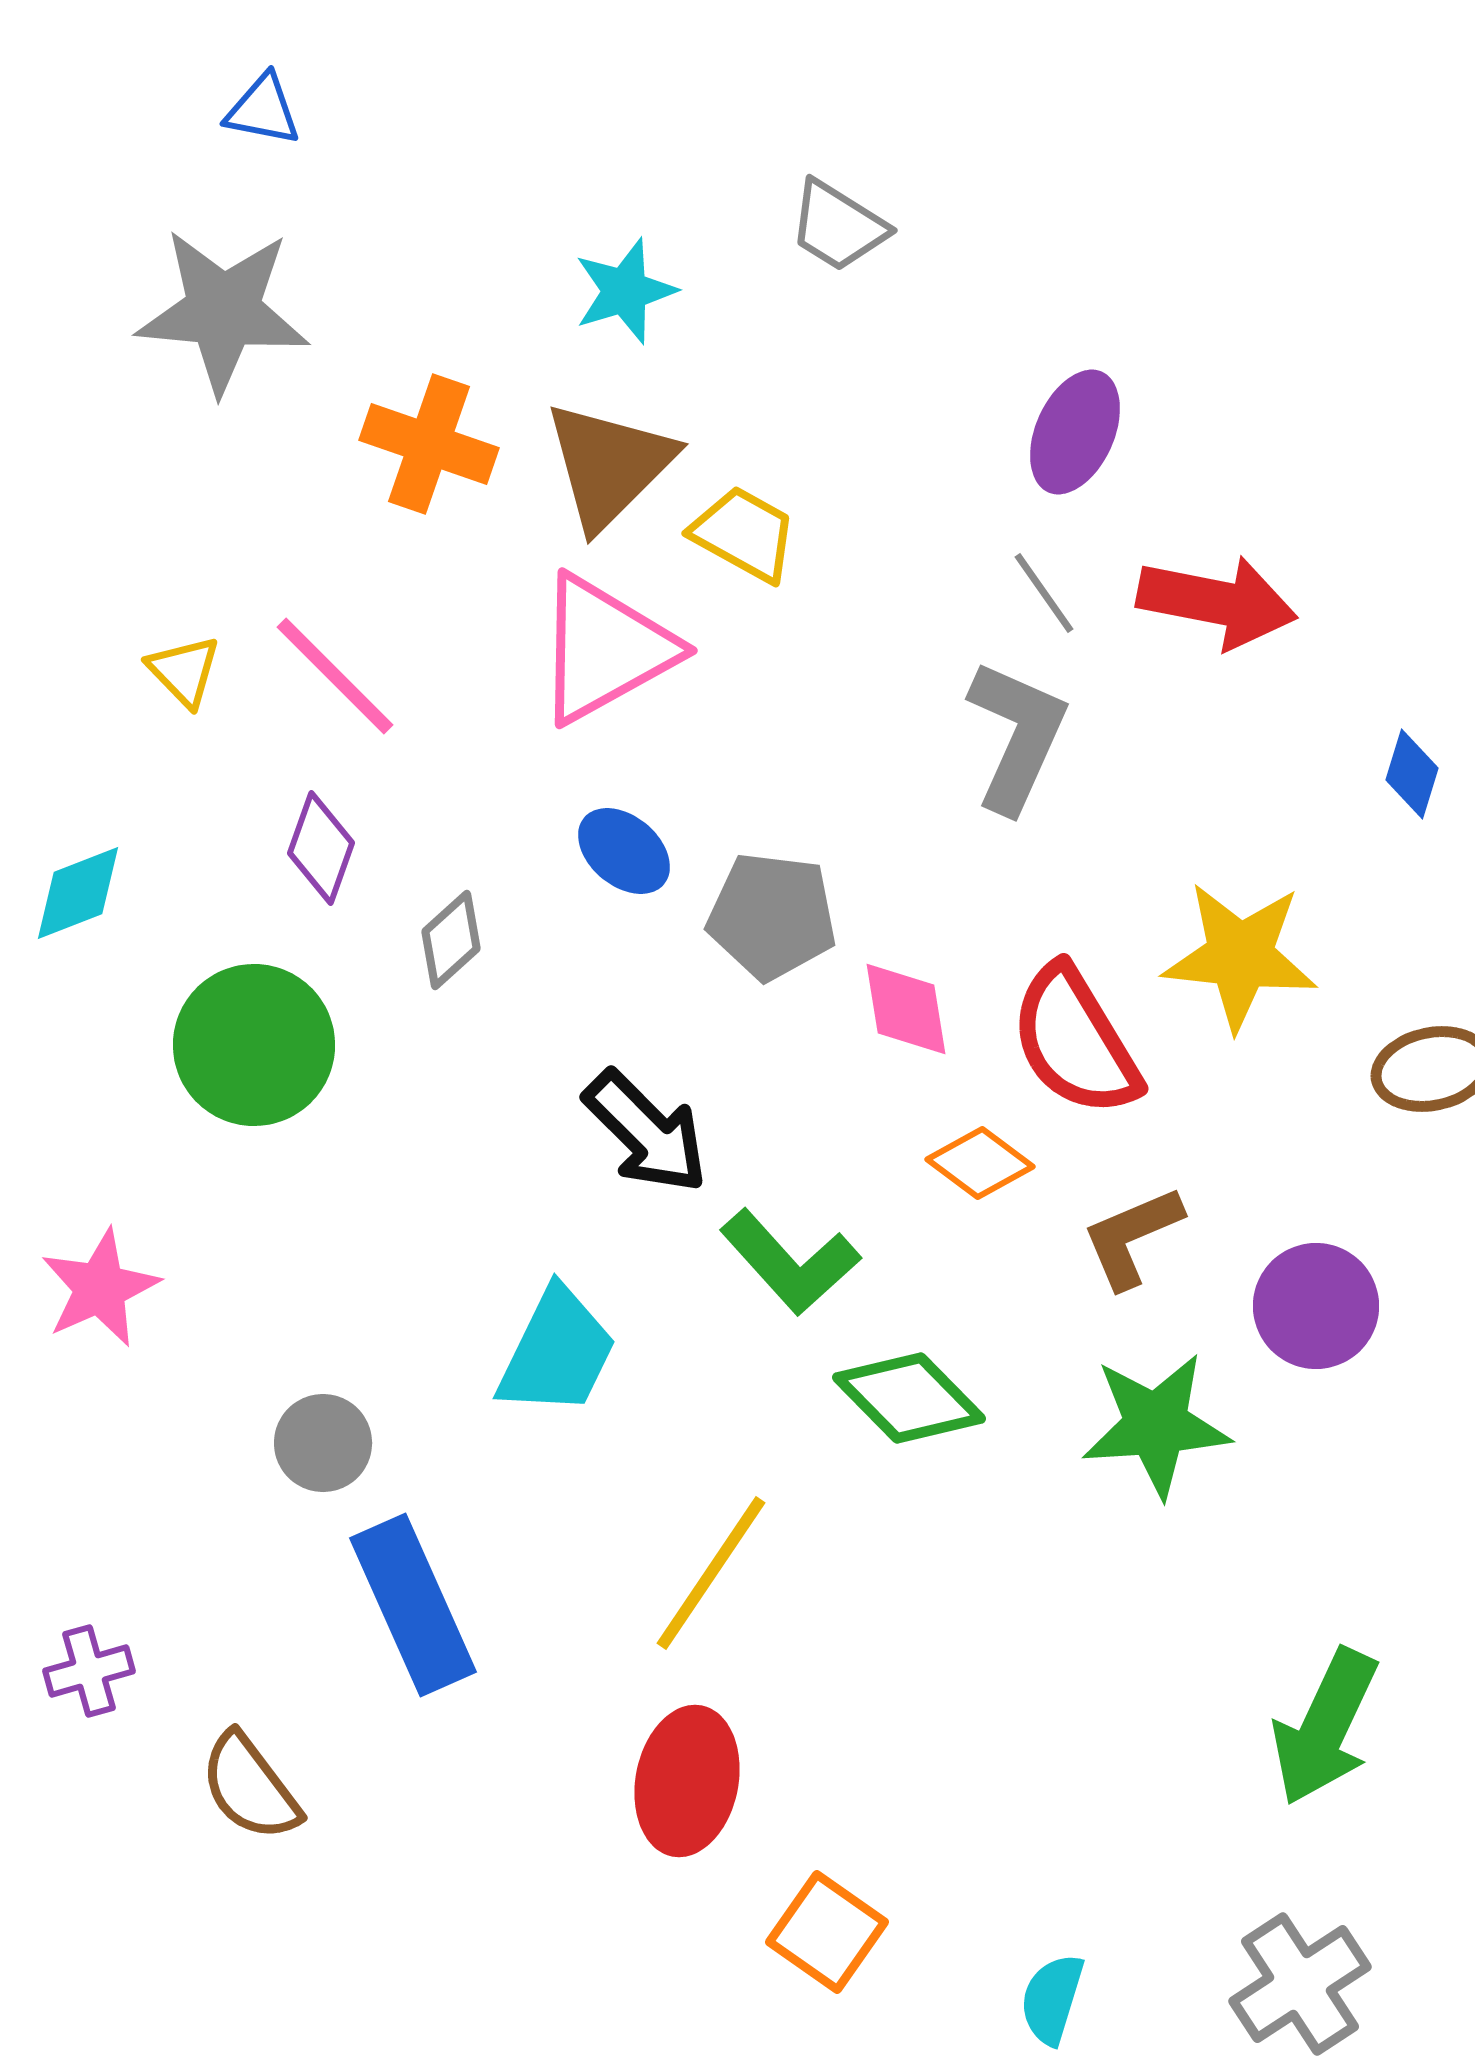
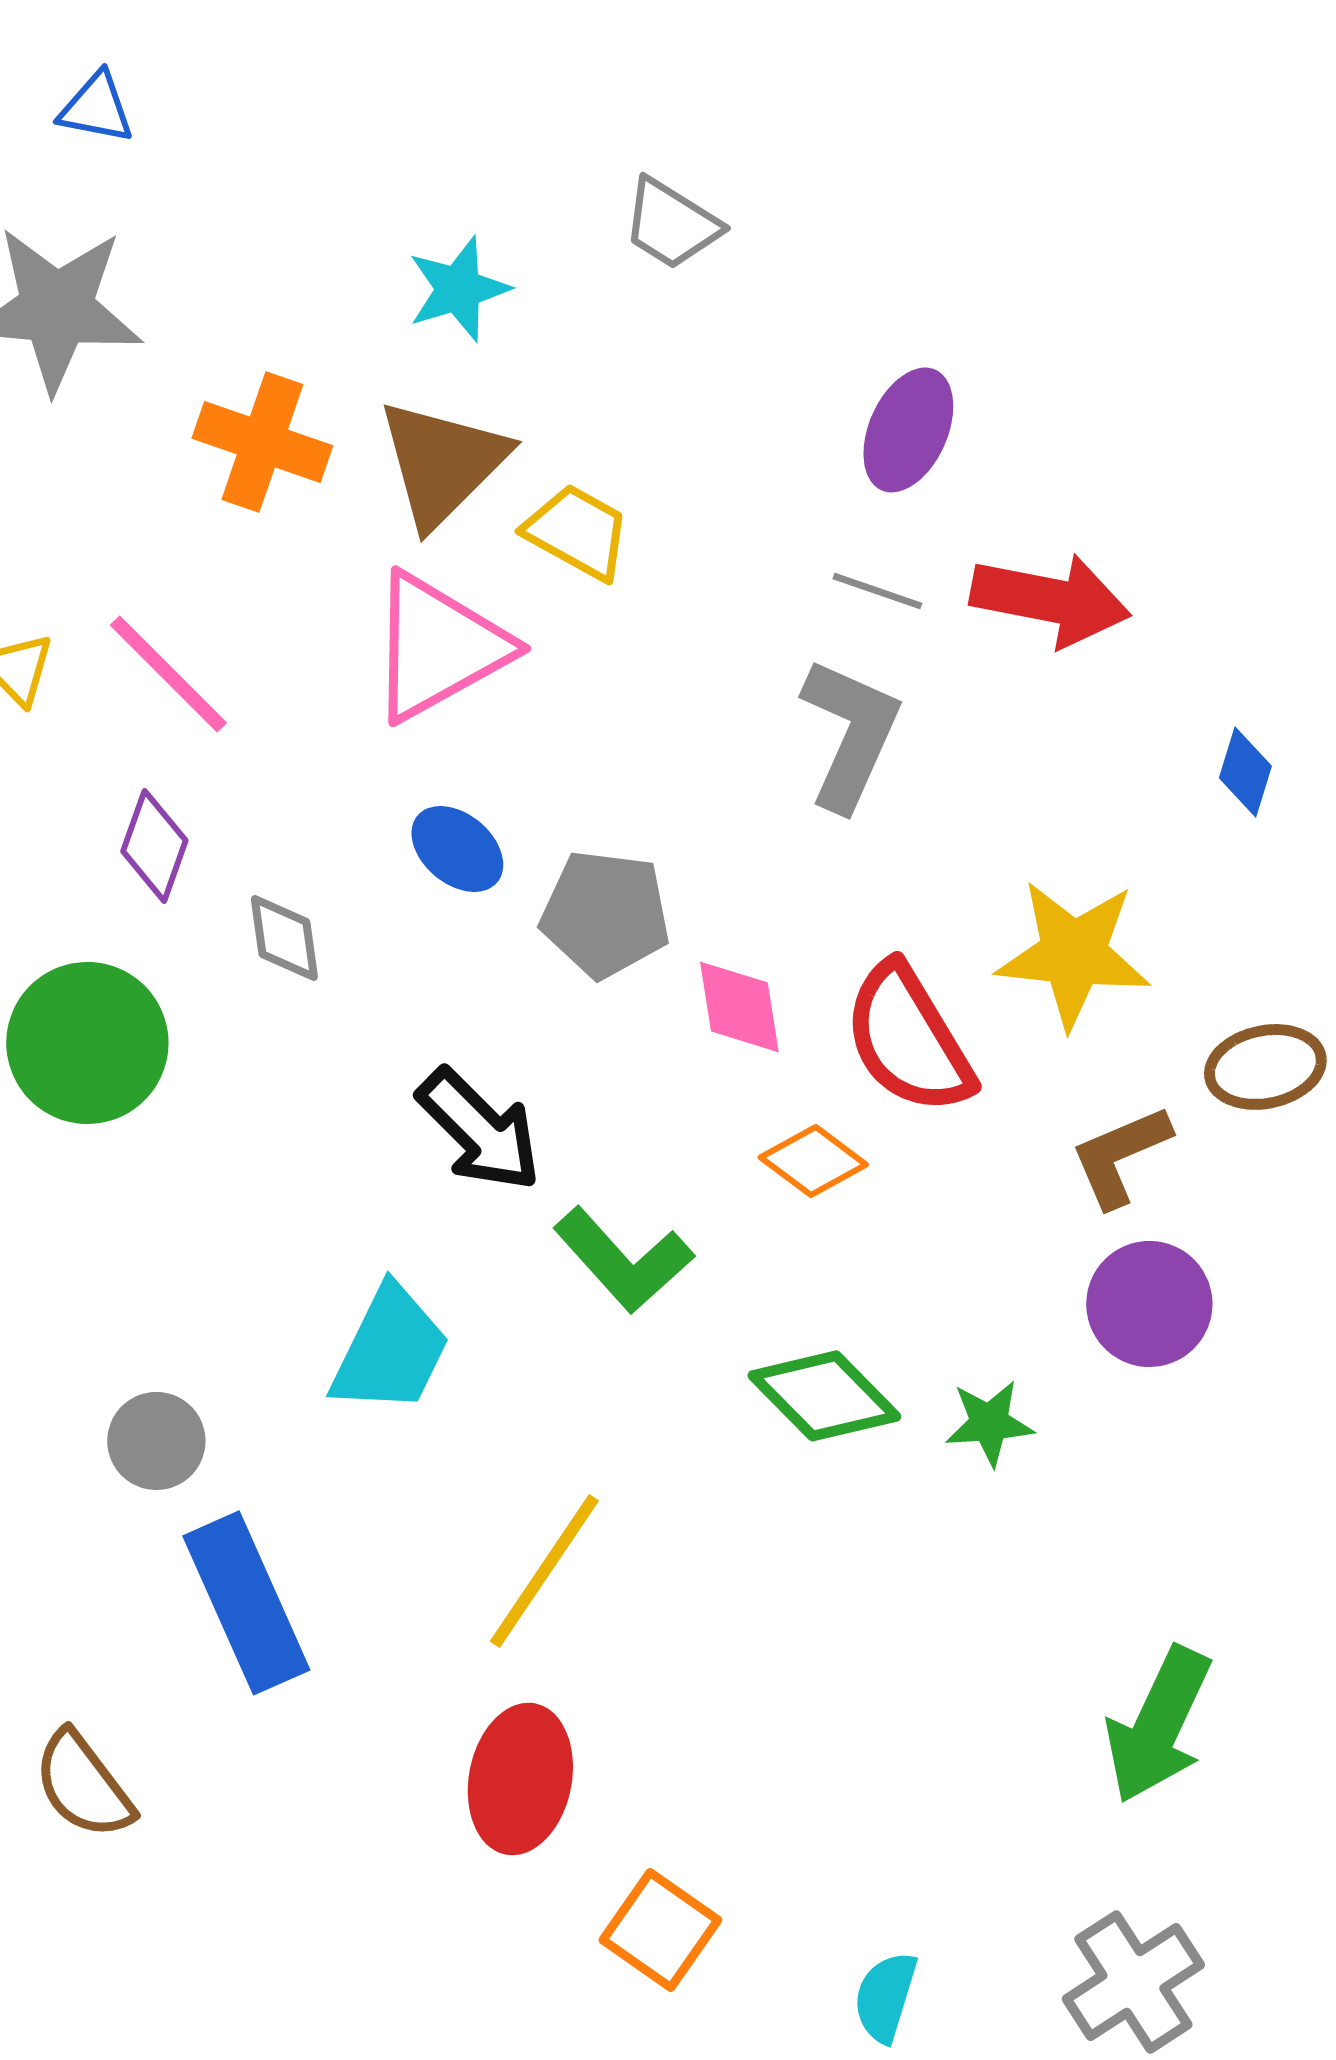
gray line: (1044, 593) -> (877, 591), turned -36
gray diamond: (451, 940) -> (284, 938), turned -56
brown L-shape: (1132, 1237) -> (1120, 1156), moved
green diamond: (909, 1398) -> (824, 1396), moved
green star: (1156, 1425) -> (989, 1423), size x0.6

